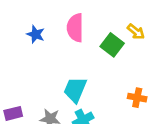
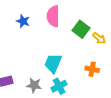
yellow arrow: (136, 32) -> (99, 38), moved
orange cross: (137, 98) -> (92, 69), moved

